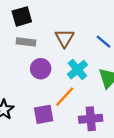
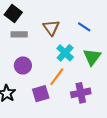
black square: (22, 16) -> (13, 13), turned -30
purple circle: (41, 69) -> (23, 65), moved

